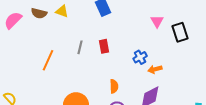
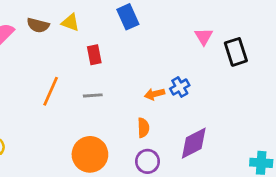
red rectangle: (104, 46) -> (94, 55), moved
gray line: (80, 47) -> (93, 95), moved, turned 72
orange arrow: (155, 69) -> (155, 94), moved

